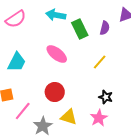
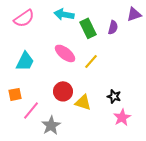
yellow line: (100, 62) -> (91, 61), moved
yellow triangle: (69, 117) -> (83, 102), moved
pink star: (99, 118) -> (122, 117), moved

